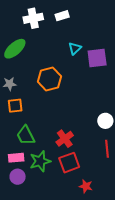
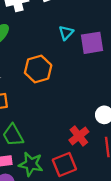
red cross: (65, 139) -> (79, 136), moved
green star: (40, 161) -> (31, 164), turned 30

